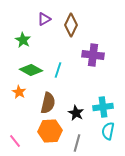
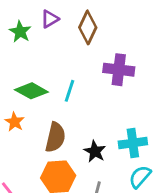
green star: (23, 40) -> (20, 32), moved
cyan semicircle: (108, 131) -> (140, 177), turned 30

